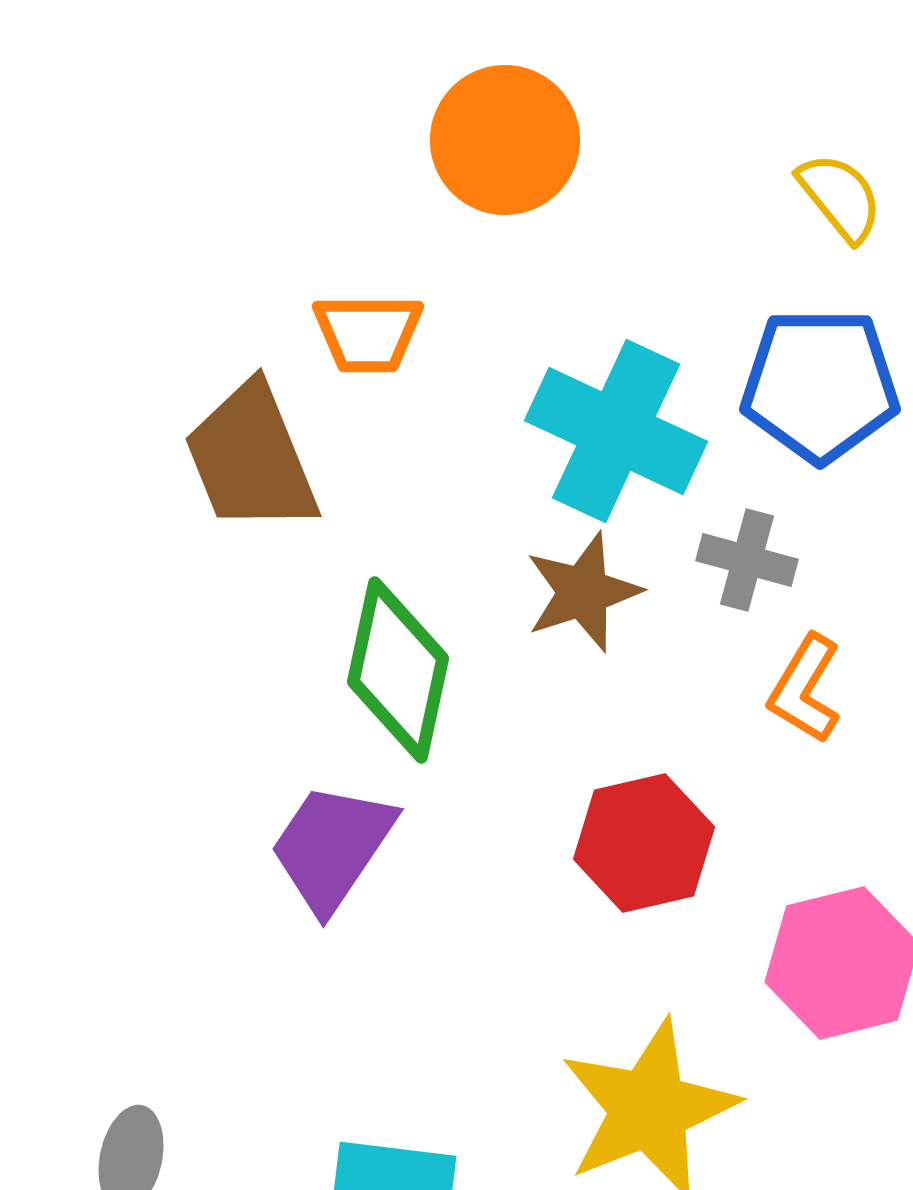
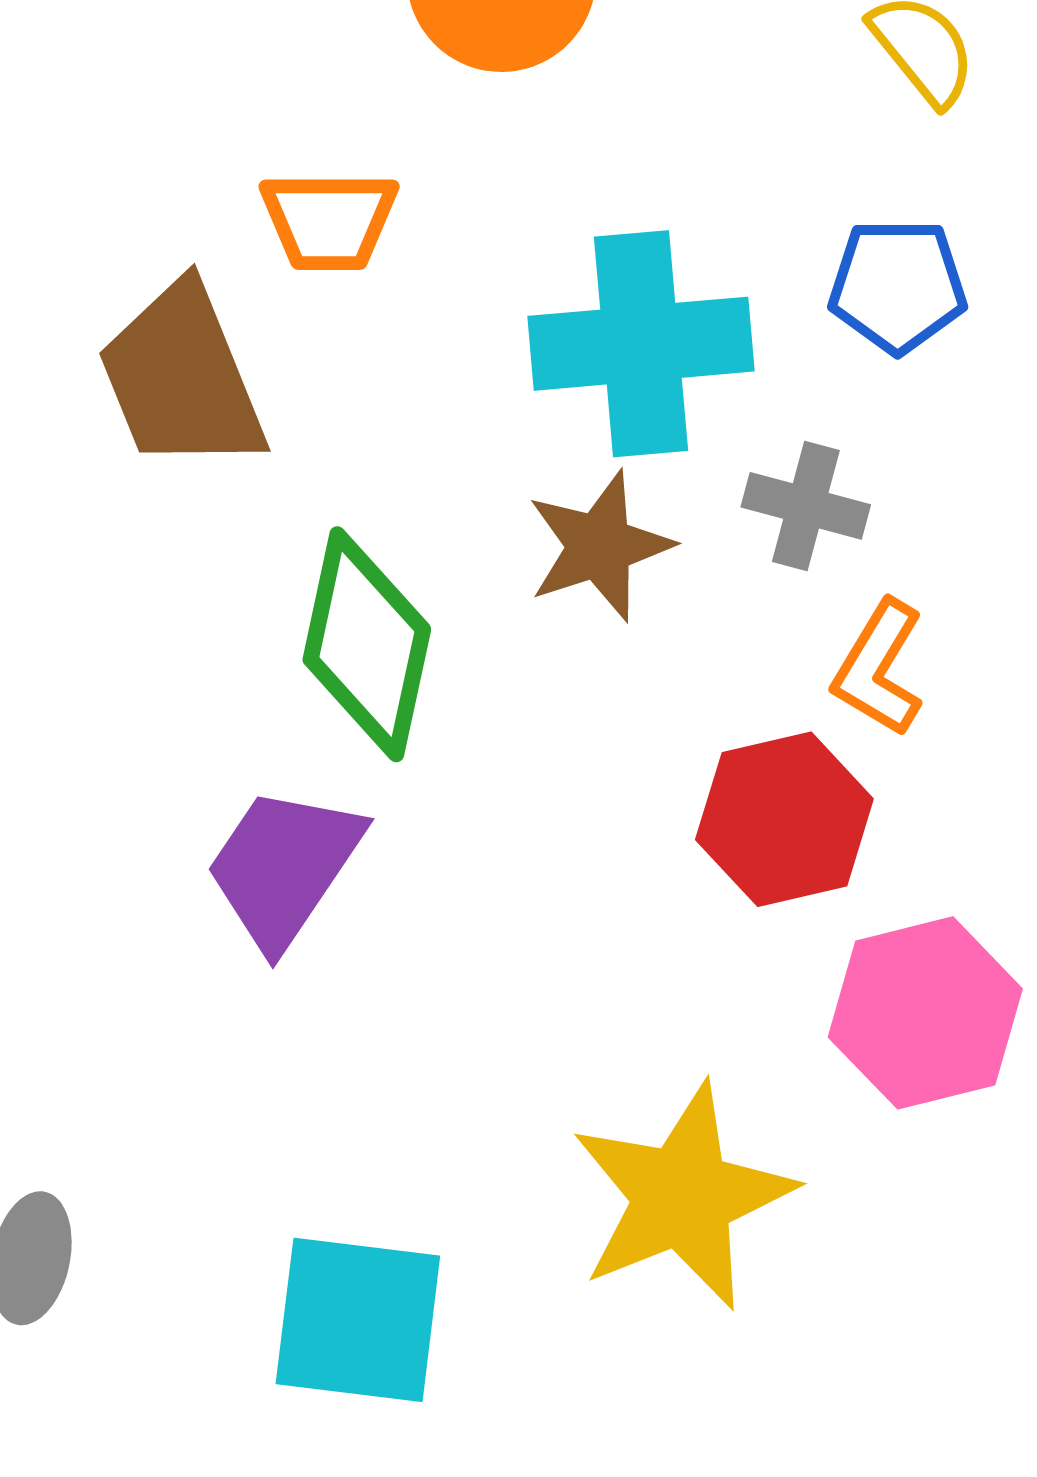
blue pentagon: (820, 385) -> (898, 286), size x0.7
cyan cross: (616, 431) -> (641, 344), turned -30
red hexagon: (644, 843) -> (784, 819), moved

